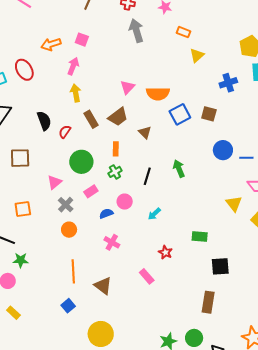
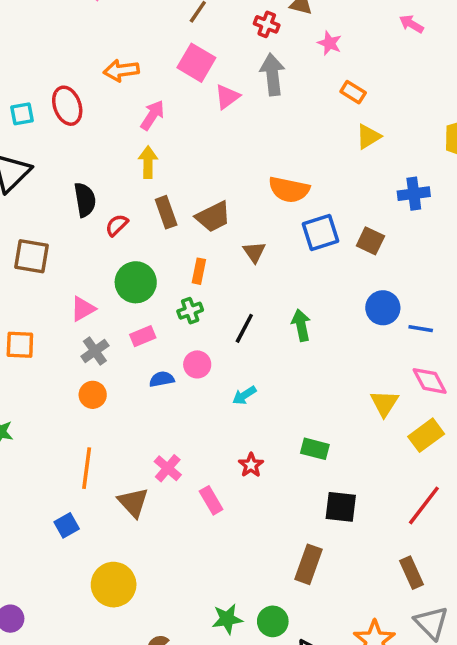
pink square: (82, 40) -> (196, 63), moved, size x1.5
pink triangle: (127, 87) -> (227, 97), moved
pink cross: (112, 242) -> (168, 468), moved

